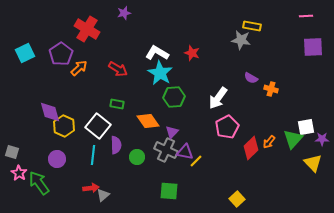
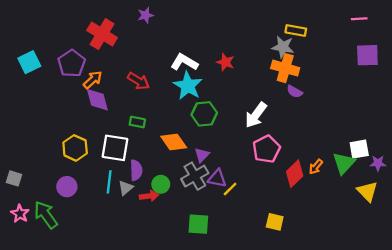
orange cross: (271, 89) -> (285, 68), moved, size x1.6
purple diamond: (50, 112) -> (97, 100), moved
white square: (98, 126) -> (115, 148), turned -30
gray cross: (166, 150) -> (195, 176), turned 35
pink star: (19, 173) -> (20, 214), moved
red arrow: (91, 188) -> (149, 196), moved
gray triangle: (103, 195) -> (126, 188), moved
yellow square: (237, 199) -> (275, 222), moved, turned -35

